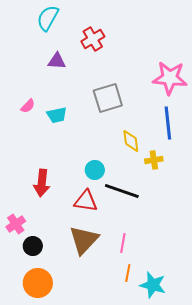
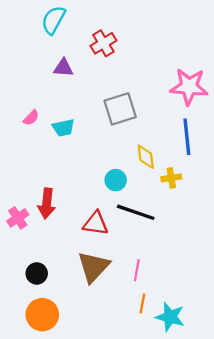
cyan circle: (95, 170) -> (116, 180), moved
pink cross: (16, 224) -> (18, 218), moved

